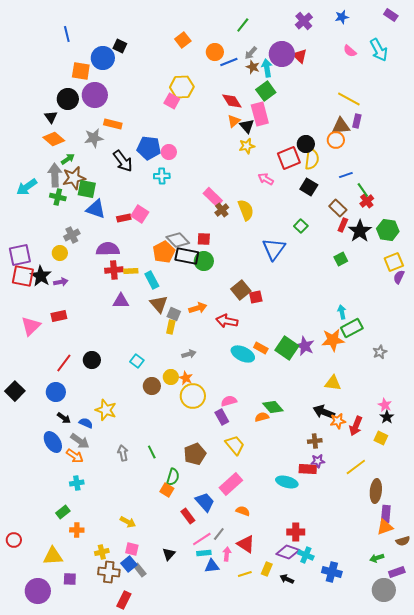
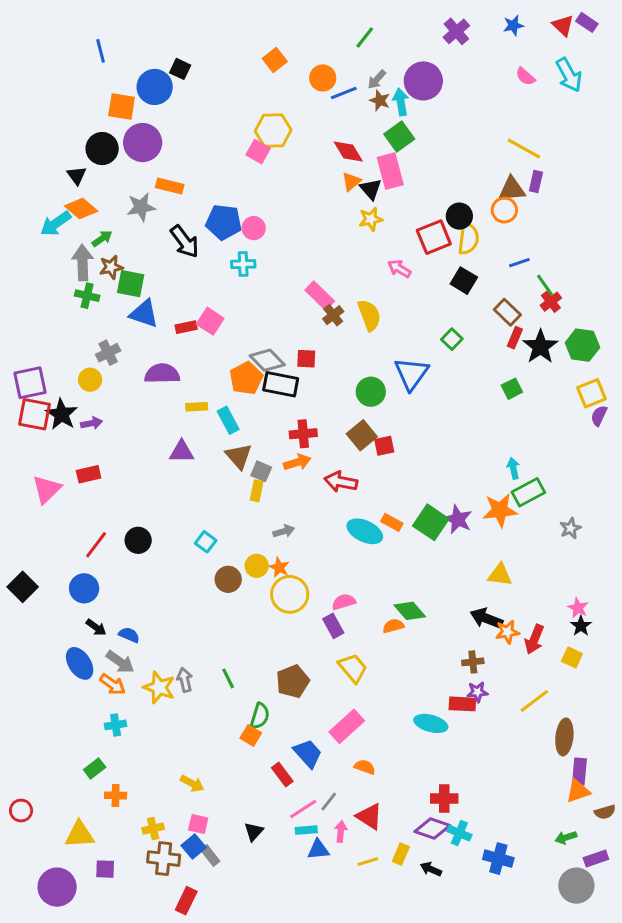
red triangle: (300, 56) -> (563, 25), moved
brown star: (74, 178) -> (111, 267), size x0.7
cyan arrow: (27, 187) -> (56, 224), moved
green circle: (204, 261) -> (371, 392), moved
red cross: (114, 270) -> (303, 434), moved
yellow star: (106, 410) -> (159, 687), moved

